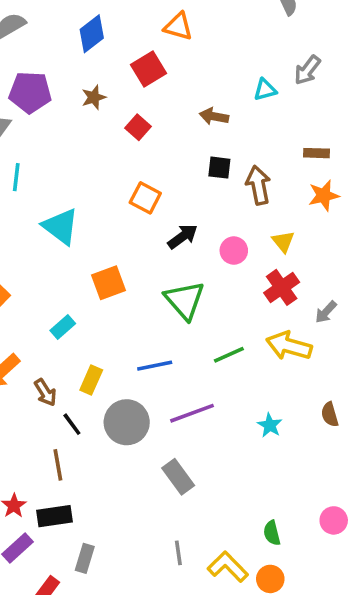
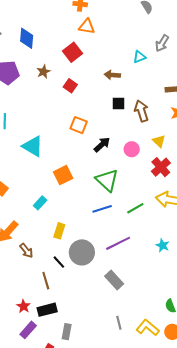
blue diamond: (92, 34) -> (27, 38), moved, turned -40
blue line: (155, 366) -> (102, 209), moved
brown arrow: (45, 392) -> (26, 251), moved
black line: (72, 424) -> (59, 262), moved

